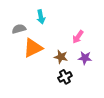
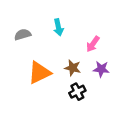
cyan arrow: (41, 17) -> (58, 27), moved
orange triangle: (33, 48) -> (39, 73), moved

